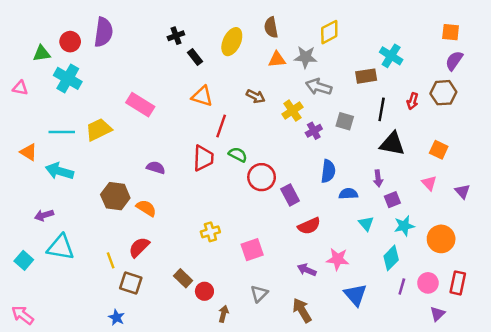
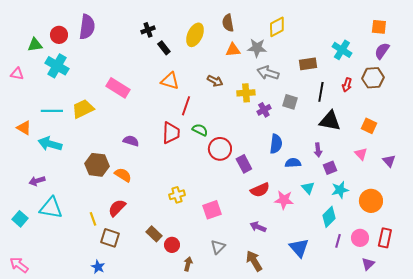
cyan cross: (391, 56) -> (342, 50), moved
yellow cross: (292, 111) -> (246, 93), turned 30
pink star: (338, 259) -> (284, 200), moved

